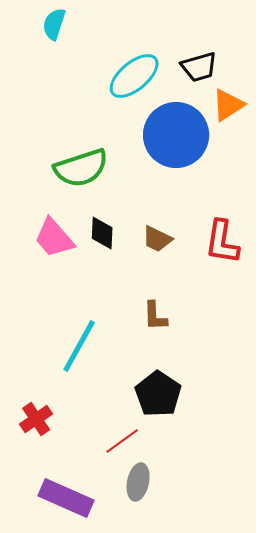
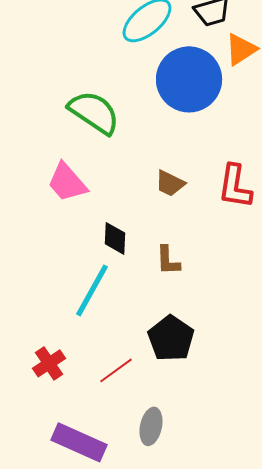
green semicircle: (81, 168) -> (94, 112), turned -128
black diamond: (102, 233) -> (115, 238), moved
red line: (122, 441) -> (116, 370), moved

